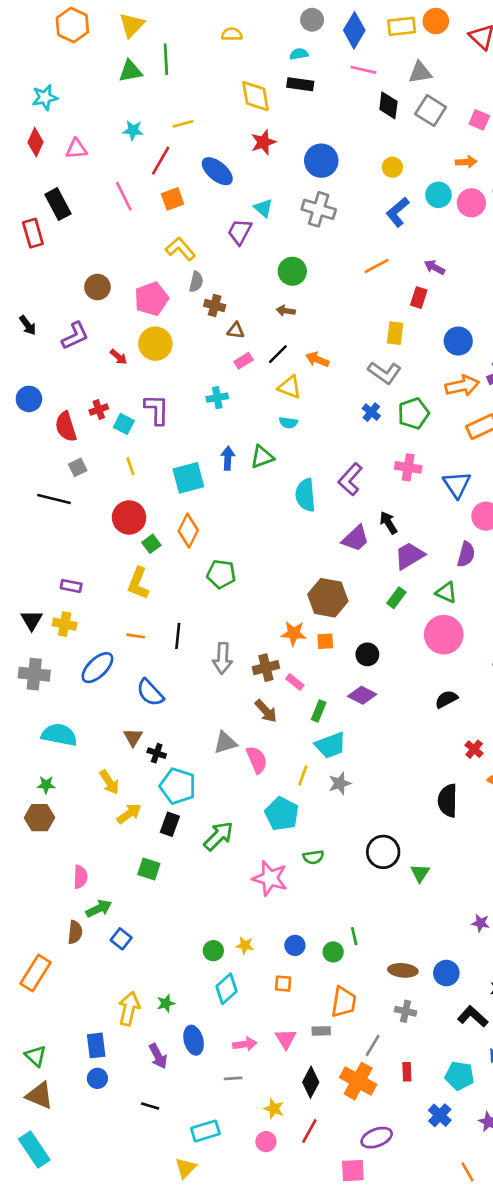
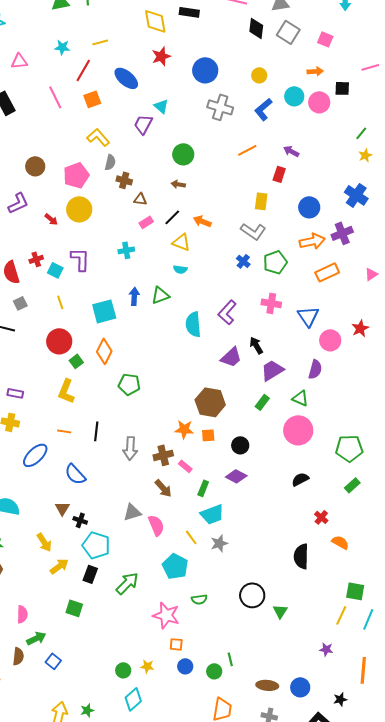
gray cross: (319, 209) -> (220, 107), moved
yellow line: (303, 776) -> (191, 537), turned -56
orange square: (283, 984) -> (176, 644), moved

